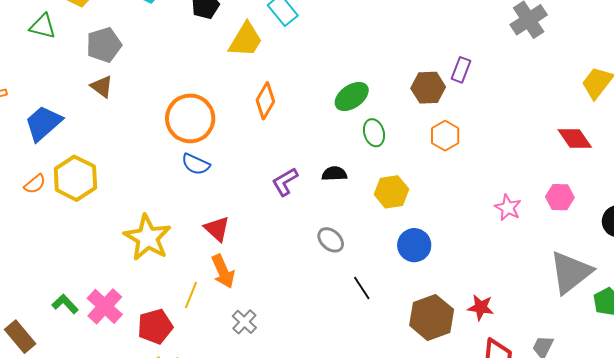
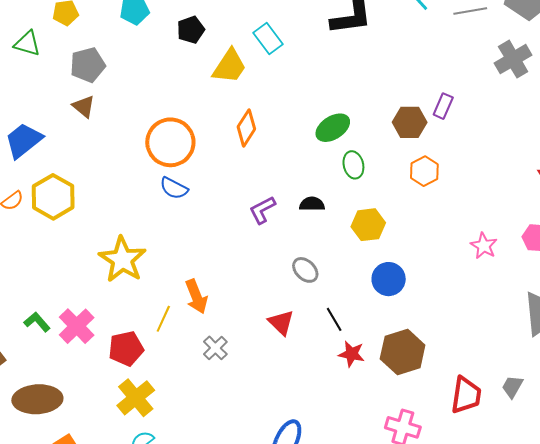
red triangle: (217, 229) -> (281, 323), moved
red star: (481, 307) -> (352, 354), moved

